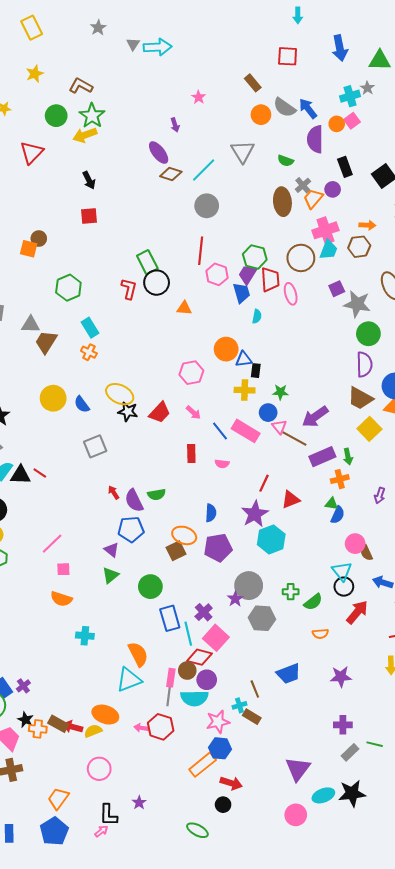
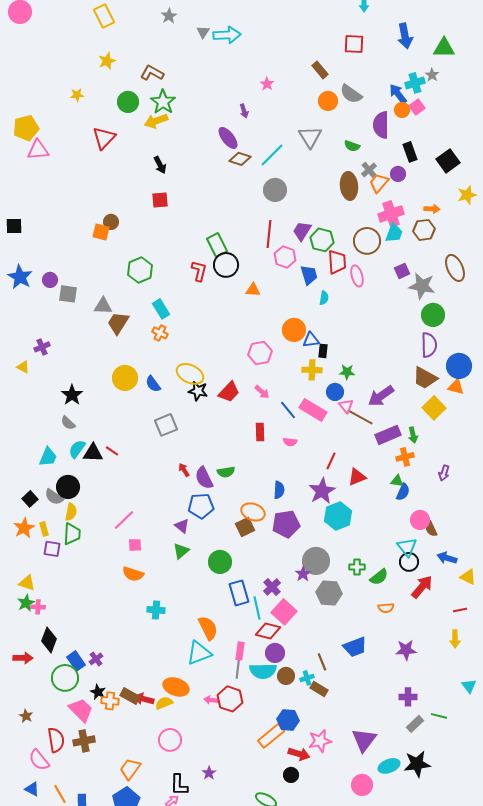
blue arrow: (308, 109) -> (398, 94), moved
purple trapezoid: (248, 274) -> (302, 231), moved
brown circle: (187, 671) -> (286, 676), moved
pink star: (218, 722) -> (320, 741), moved

